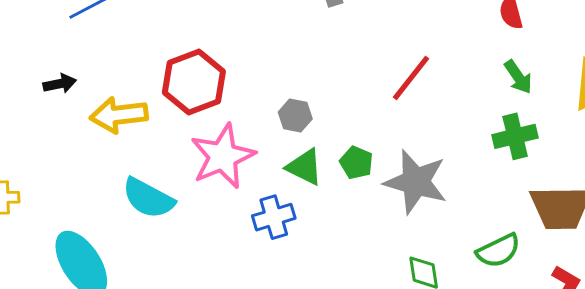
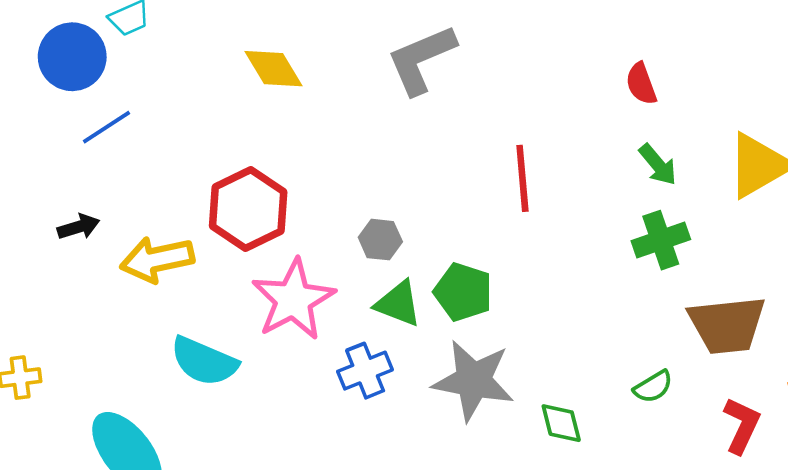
red line: (411, 78) -> (522, 178), turned -38
green pentagon: (356, 163) -> (463, 292), size x1.4
gray star: (416, 182) -> (473, 380), moved
green semicircle: (498, 251) -> (653, 387), size x0.7

